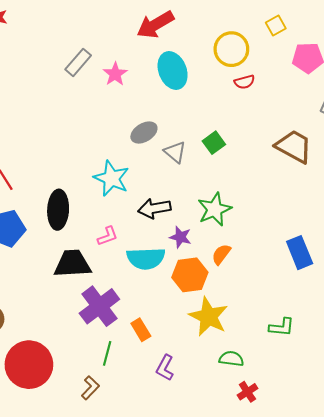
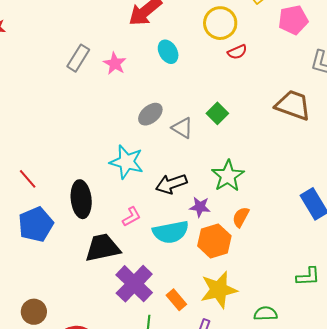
cyan ellipse: (173, 70) -> (168, 52), size x0.7
yellow star: (208, 317) -> (219, 290), moved, turned -30

